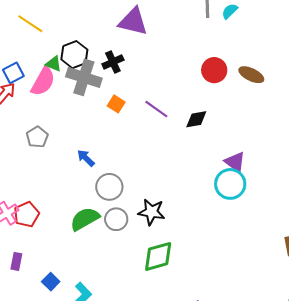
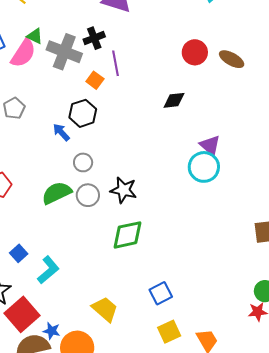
black hexagon: (74, 55) -> (83, 113), moved
purple line: (156, 109) -> (115, 63), moved, turned 40
gray circle: (109, 187) -> (83, 162), size x0.7

